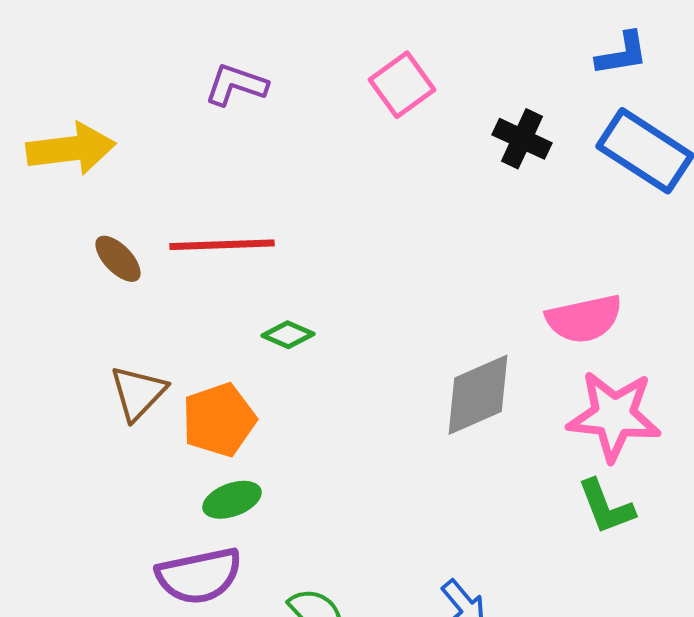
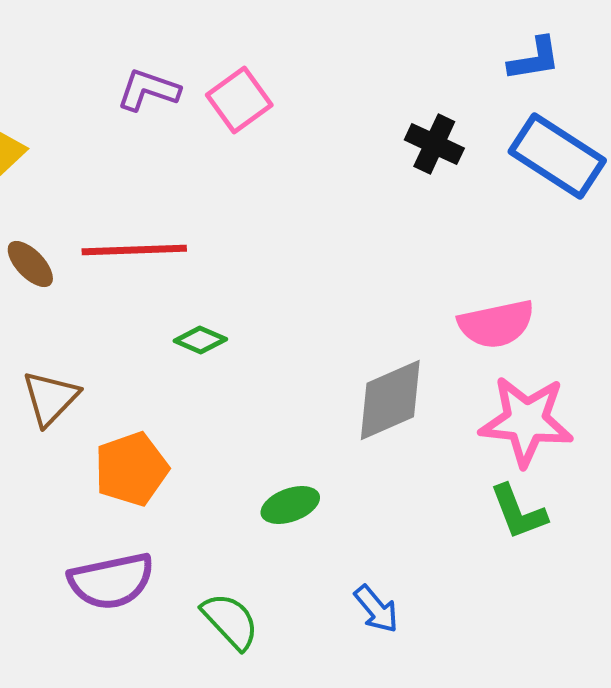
pink square: (402, 85) -> (239, 100), moved
orange pentagon: (219, 420) -> (131, 469), moved
green ellipse: (232, 500) -> (290, 505), moved

